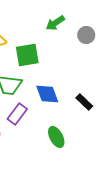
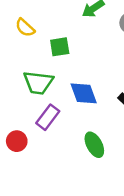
green square: (27, 55) -> (60, 47), size x0.7

